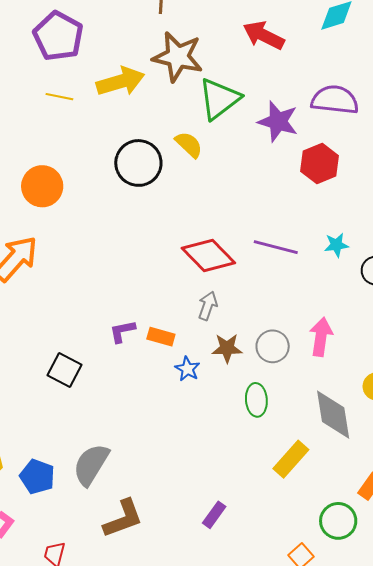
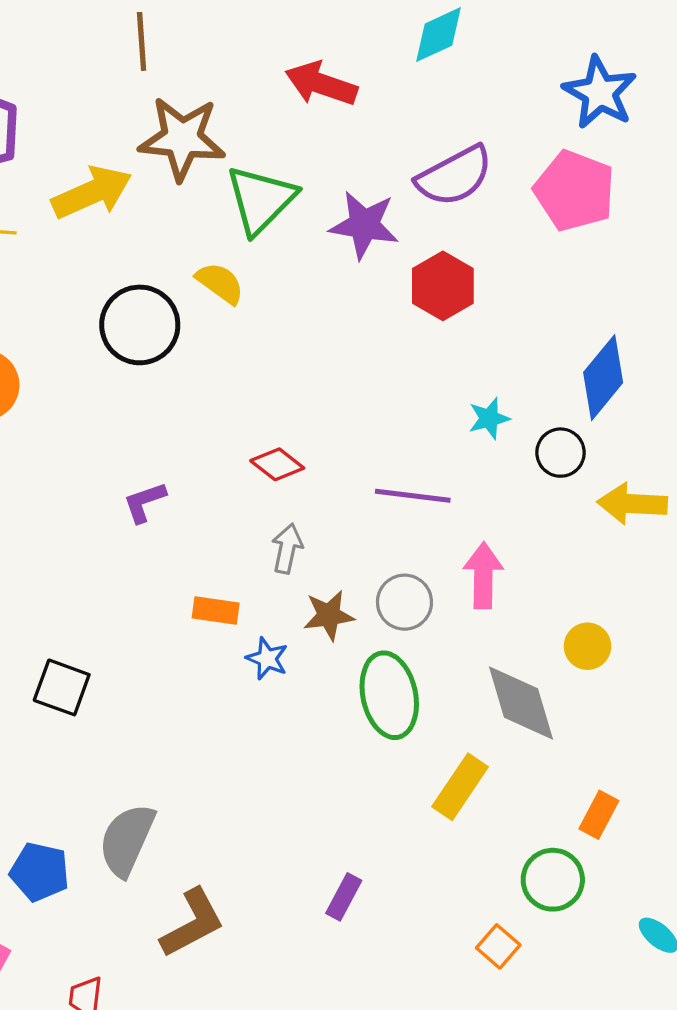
purple semicircle: (335, 100) -> (454, 176), turned 153
purple line: (276, 247) -> (413, 496), moved
red diamond: (208, 256) -> (277, 464), size x0.6
purple L-shape: (122, 331) -> (145, 502), moved
green ellipse: (256, 400) -> (389, 695), size x1.5

